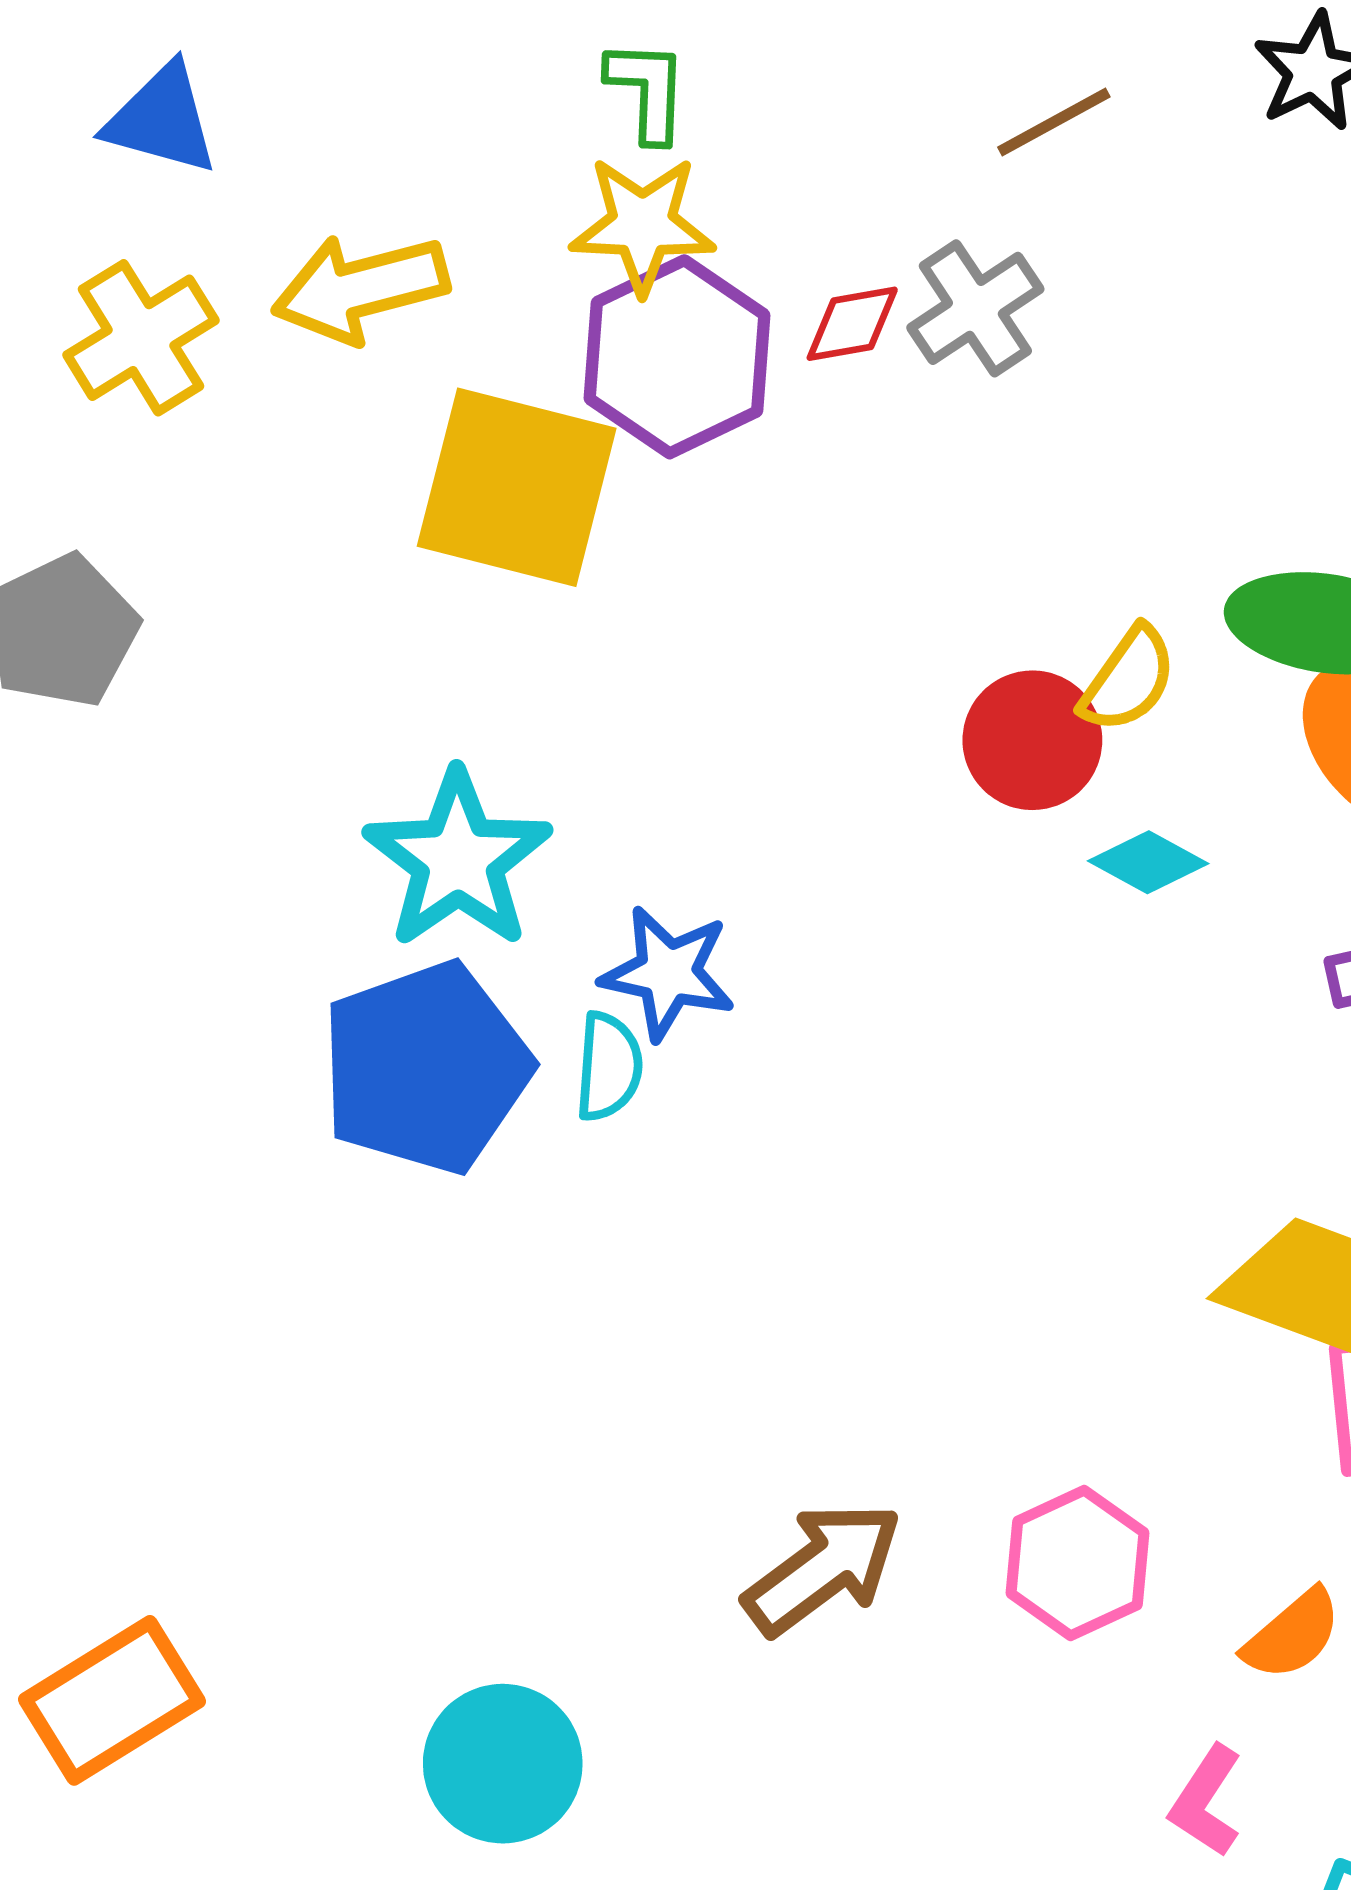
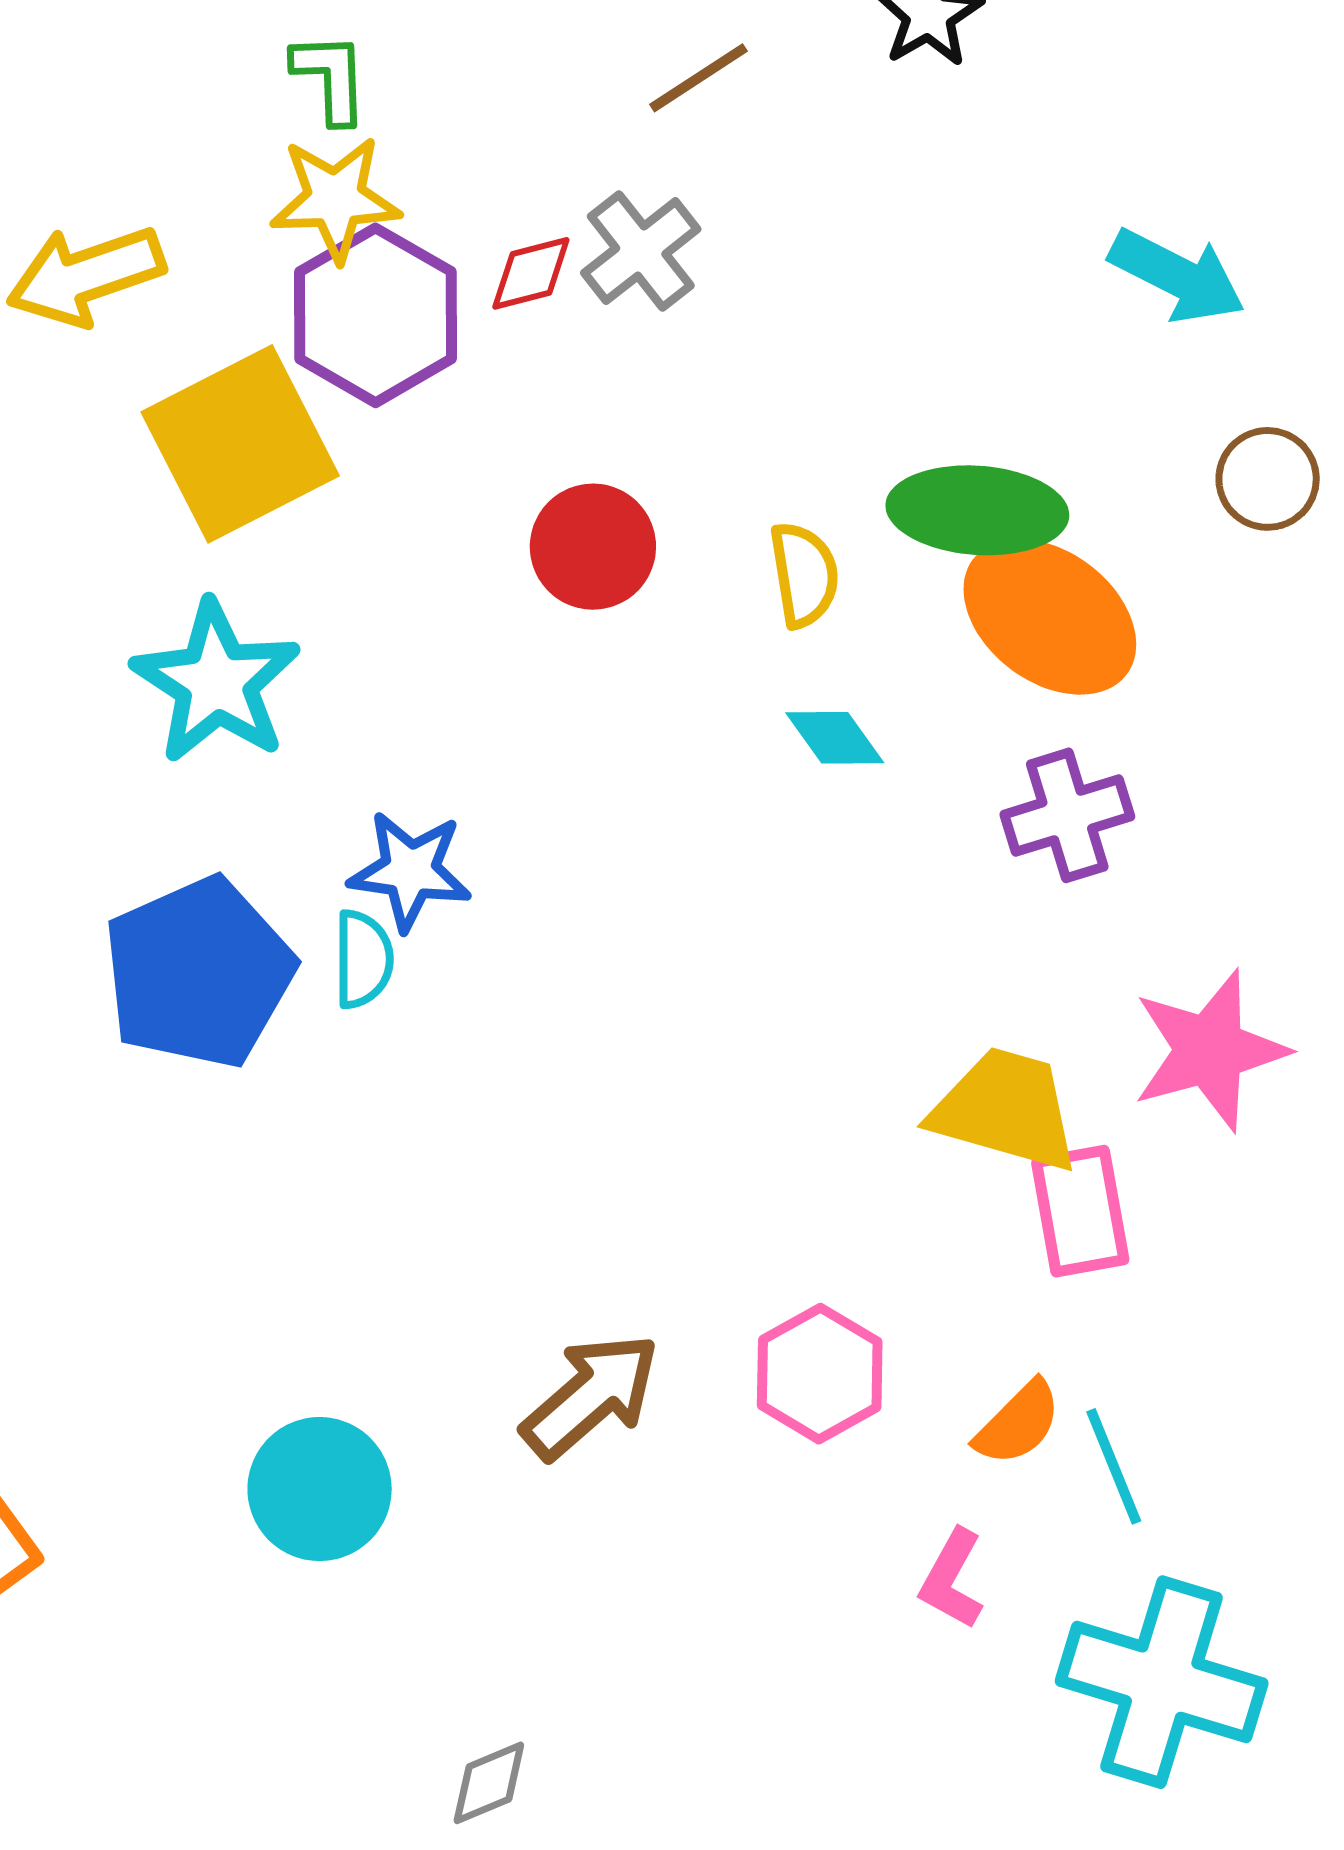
yellow square: (517, 487) -> (240, 444), turned -37
yellow semicircle: (1128, 680) -> (804, 575), turned -40
red circle: (1032, 740) -> (593, 547), moved
cyan star: (458, 860) -> (216, 682), moved
cyan diamond: (1148, 862) -> (835, 738), turned 30
cyan circle: (503, 1764) -> (320, 1489), moved

